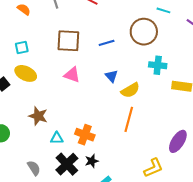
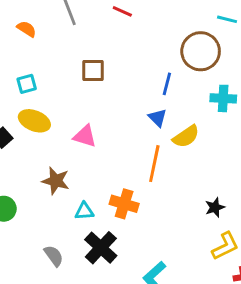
brown square: (68, 41) -> (93, 71), size x0.7
blue line: (107, 43) -> (167, 84), moved, turned -56
pink triangle: (72, 75) -> (85, 136), moved
orange line: (129, 119) -> (154, 164), moved
black star: (92, 161) -> (215, 207), moved

